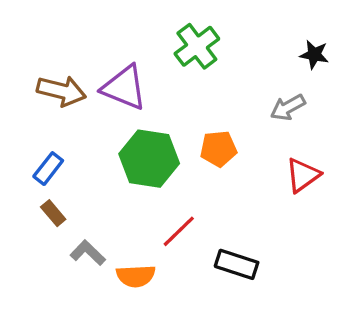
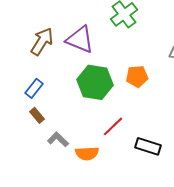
brown arrow: (61, 91) -> (42, 41), turned -72

